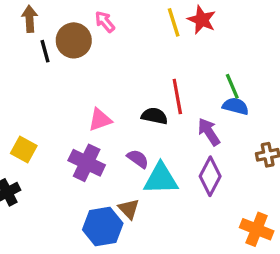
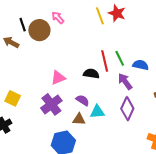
brown arrow: (30, 19) -> (11, 42), moved, turned -56
black line: (45, 51) -> (23, 25), moved
green line: (232, 86) -> (120, 58), moved
purple cross: (87, 163) -> (51, 104), turned 30
cyan triangle: (161, 179) -> (97, 112), size x0.7
brown triangle: (129, 209) -> (79, 119), moved, turned -40

